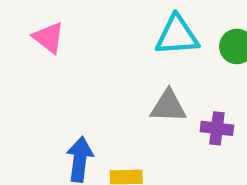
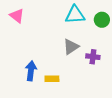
gray triangle: (168, 106) -> (71, 47), turned -36

